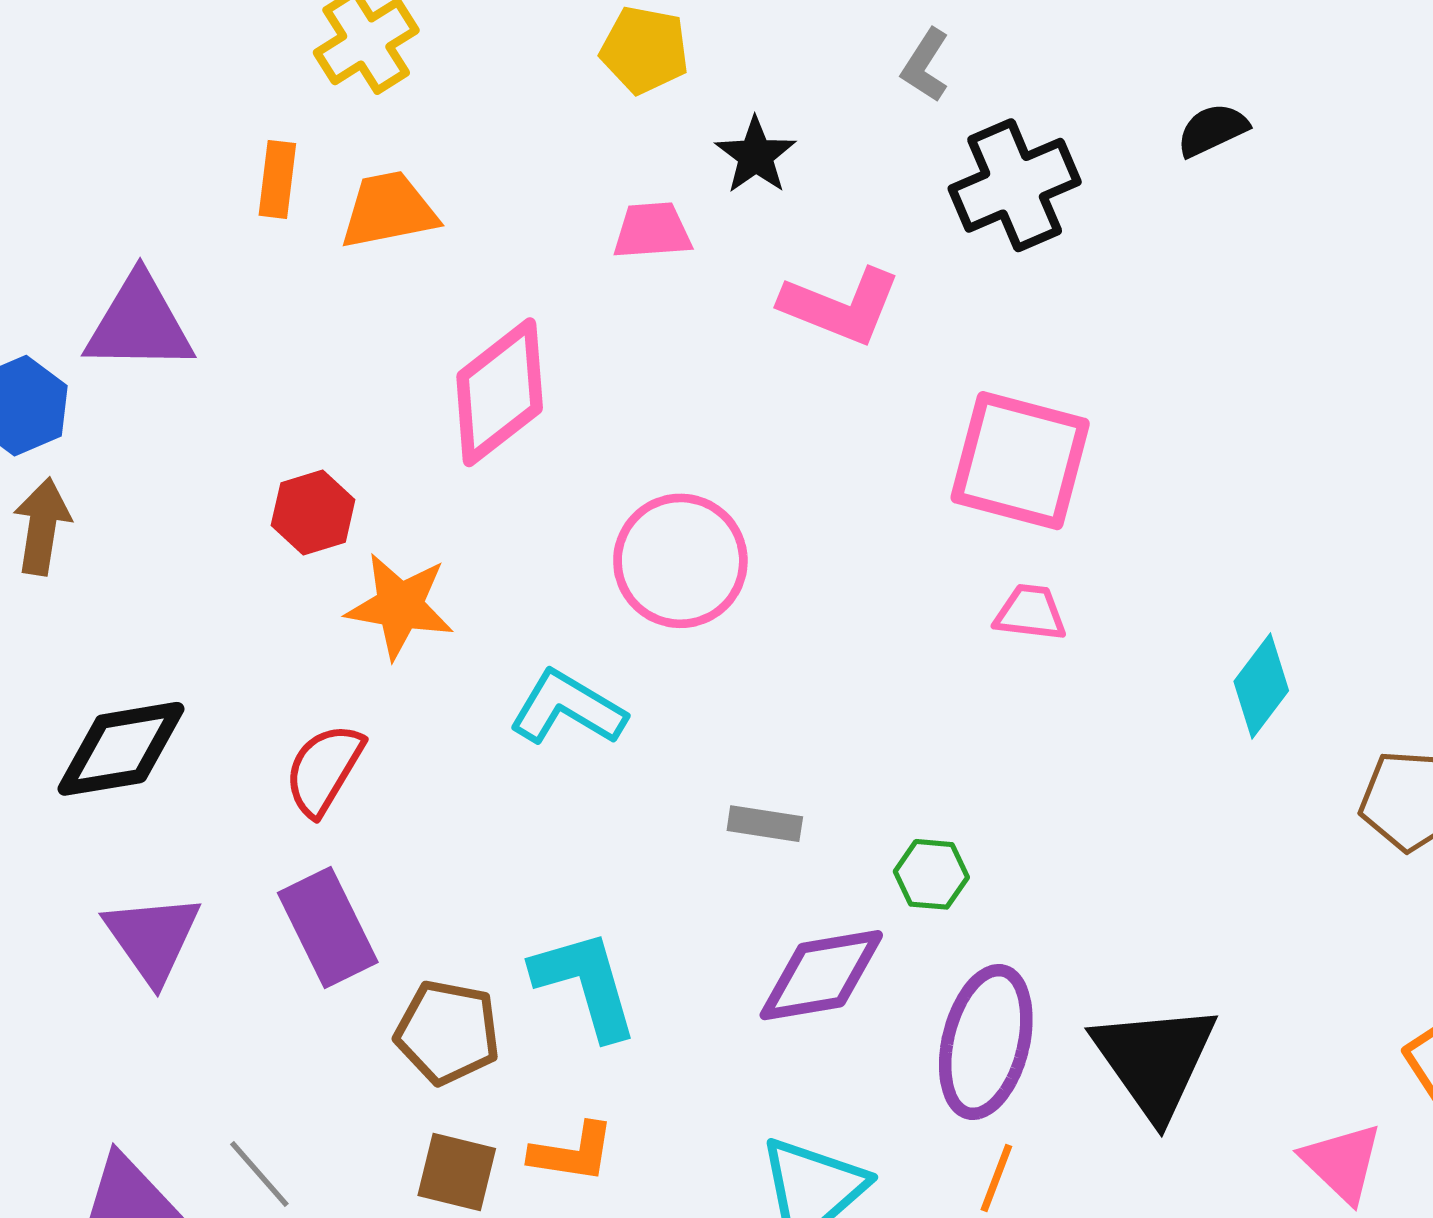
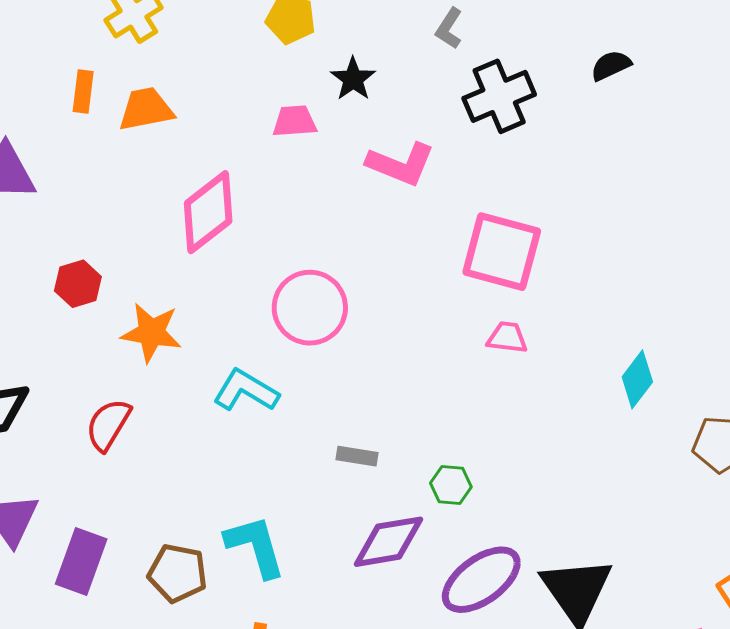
red hexagon: (313, 512) -> (78, 284), moved
purple rectangle: (328, 928) -> (81, 562), moved, turned 46
purple ellipse: (986, 1042) -> (481, 580), turned 40

